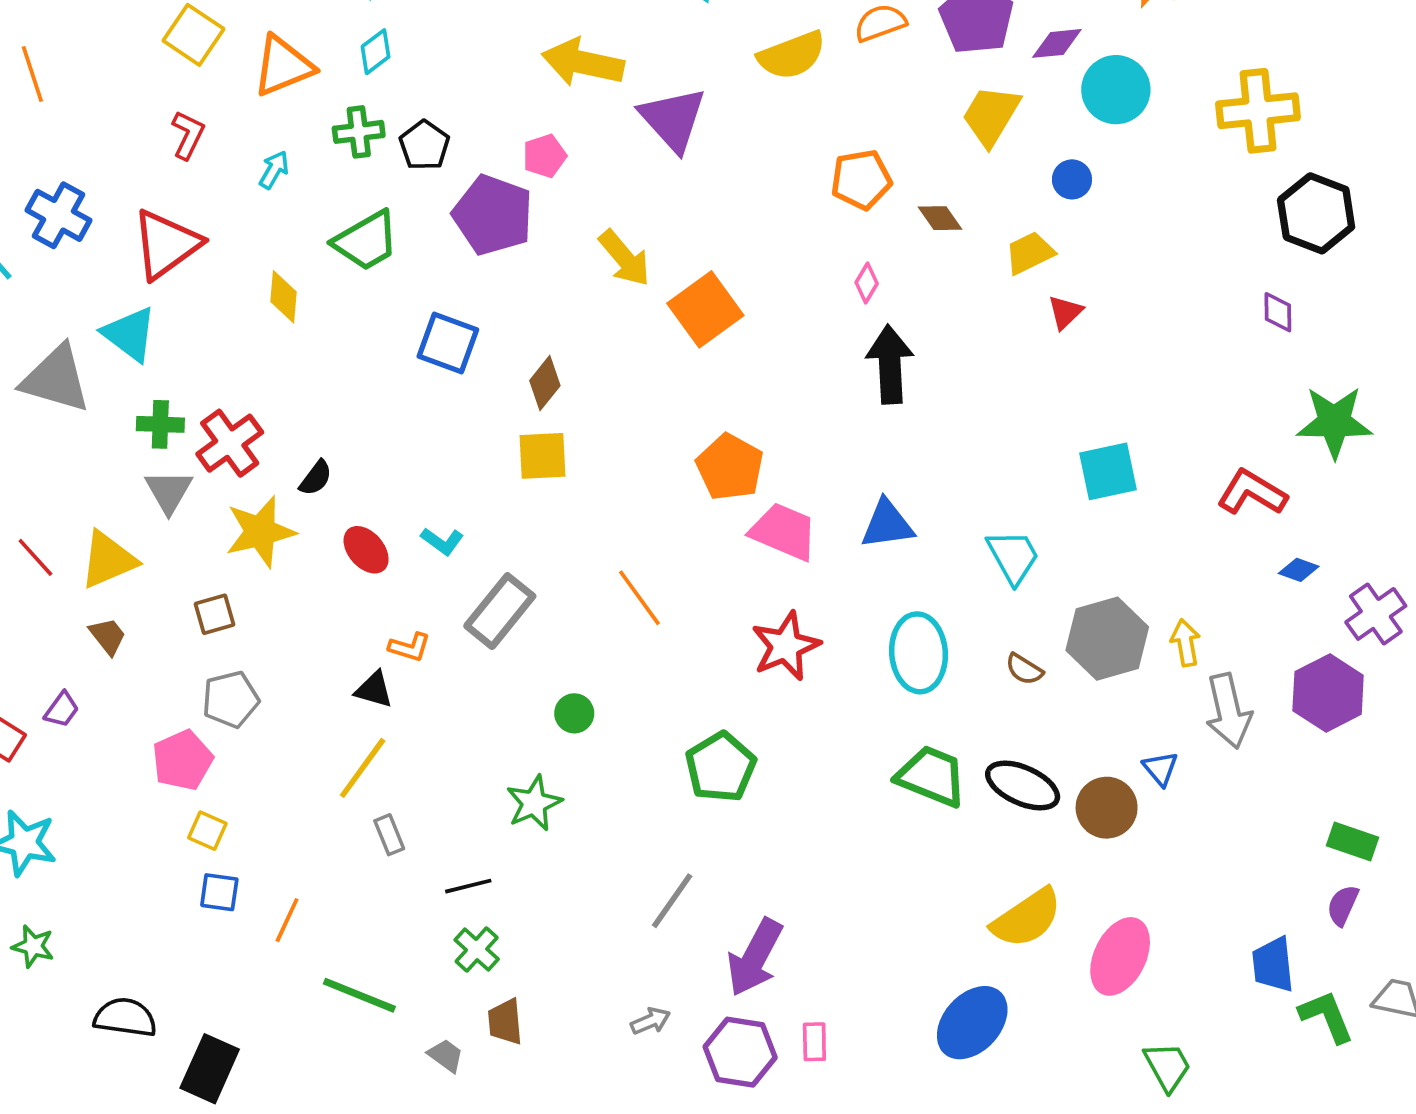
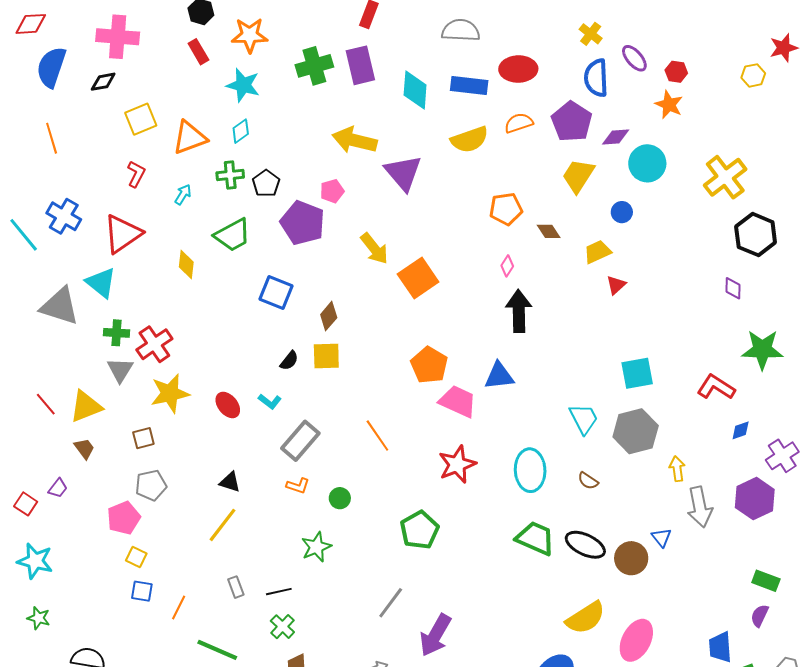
yellow square: (193, 35) -> (141, 119), turned 32
yellow cross: (1258, 111) -> (725, 177), turned -33
black semicircle: (316, 478) -> (289, 361), moved
blue triangle: (887, 524) -> (499, 376), moved
blue diamond: (1299, 570) -> (741, 430), turned -40
gray hexagon: (1107, 639) -> (636, 431), moved
orange L-shape: (410, 647) -> (298, 486), moved
gray rectangle: (389, 835) -> (236, 587), moved

